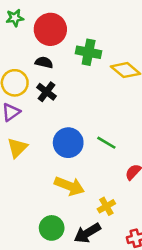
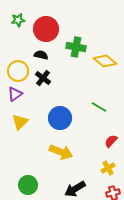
green line: (106, 143) -> (99, 107), moved
yellow cross: (106, 206) -> (108, 168), moved
green circle: (52, 228) -> (28, 185), moved

